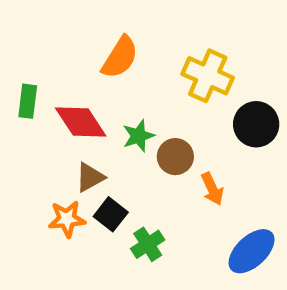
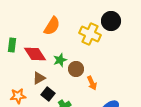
black circle: (256, 124) -> (111, 21), moved
orange star: (67, 219) -> (18, 96), moved

